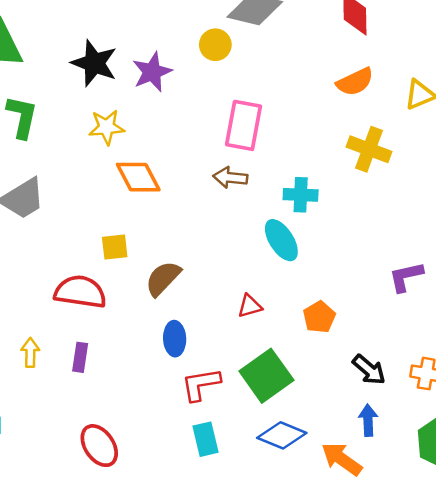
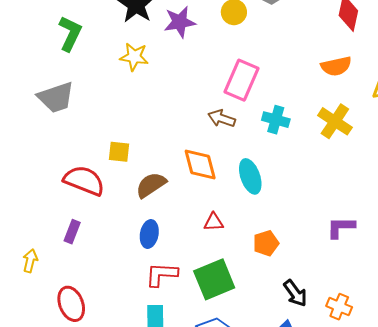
orange diamond: (138, 177) -> (200, 165), moved
cyan cross: (301, 195) -> (276, 120), moved
yellow arrow: (30, 353) -> (30, 261), moved

